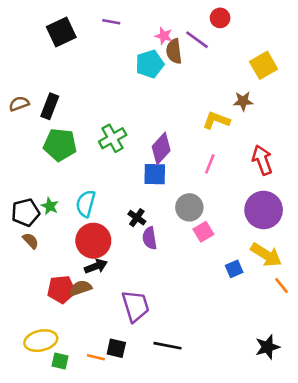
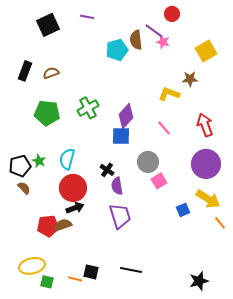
pink star: (164, 36) -> (163, 42), moved
brown semicircle: (19, 104) -> (51, 73), moved
black rectangle: (50, 106) -> (25, 71), moved
pink line: (210, 164) -> (164, 128), turned -63
purple trapezoid: (136, 306) -> (120, 216), moved
black star: (267, 347) -> (199, 281), moved

